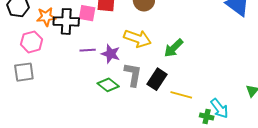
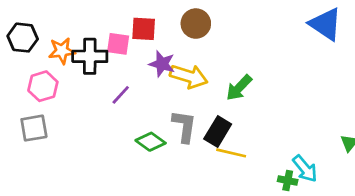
purple line: (88, 50) -> (121, 95), turned -42
purple star: (111, 54) -> (162, 64), moved
yellow line: (181, 95) -> (231, 153), moved

